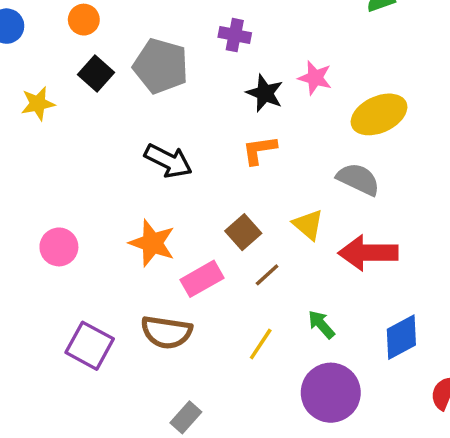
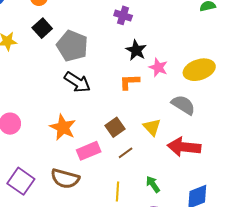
gray pentagon: (161, 66) -> (72, 46), moved
pink star: (315, 78) -> (158, 67), moved
yellow line: (261, 344) -> (117, 191), turned -36

